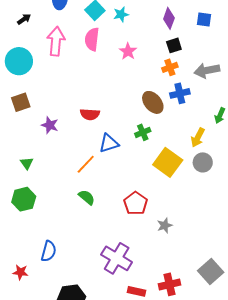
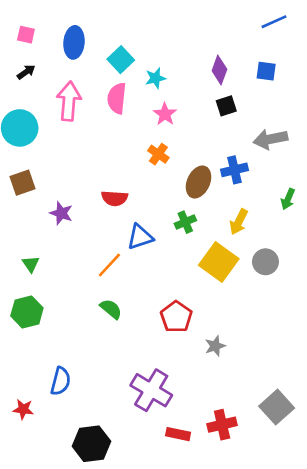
cyan star: (121, 14) -> (155, 78), moved
orange cross: (170, 67) -> (158, 154), moved, turned -35
brown ellipse: (153, 102) -> (199, 182), turned 65
yellow arrow: (198, 137) -> (239, 222), moved

